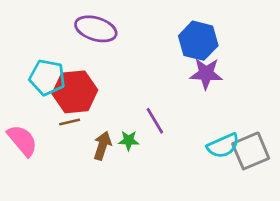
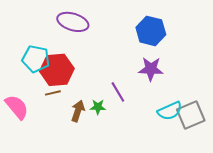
purple star: (206, 73) -> (151, 69), moved

